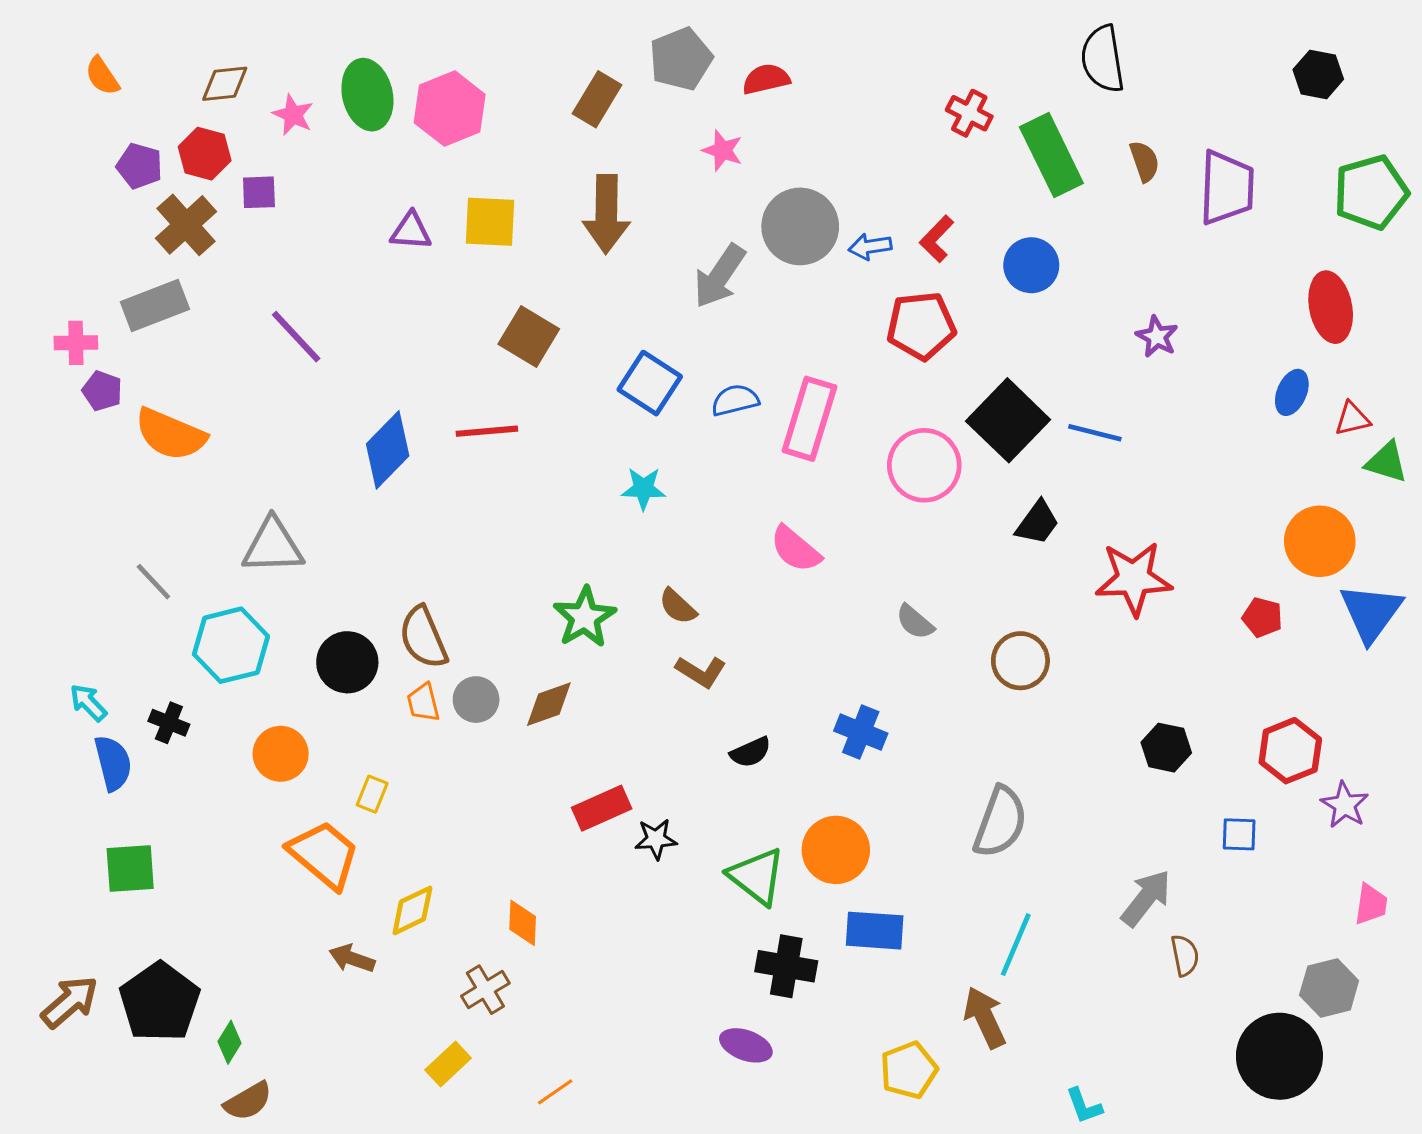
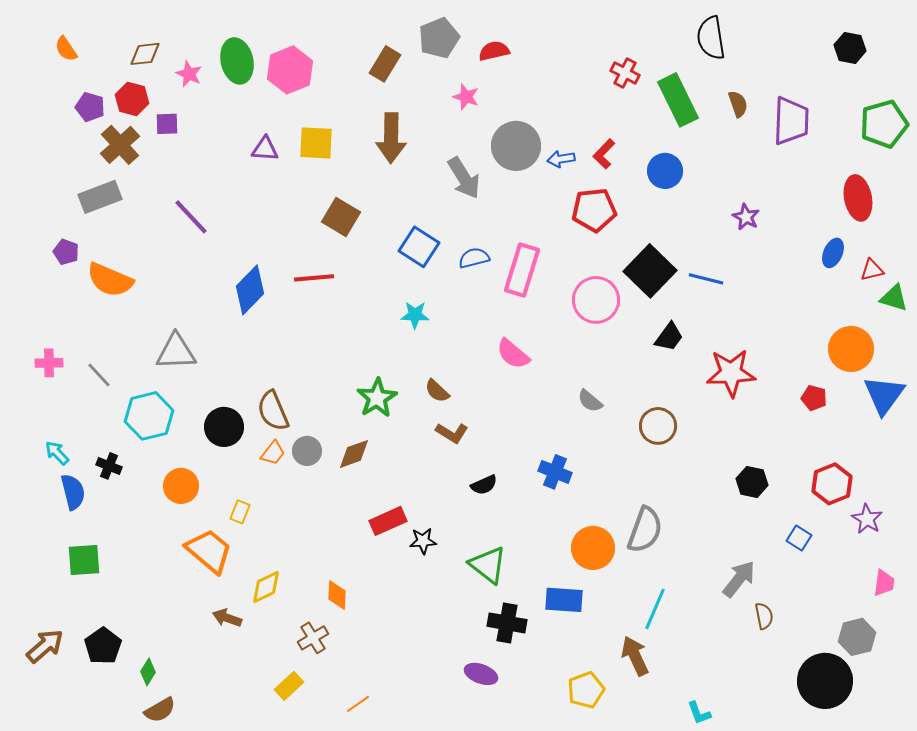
gray arrow: (720, 276) -> (464, 178), turned -66
pink cross: (76, 343) -> (49, 363), moved
orange trapezoid: (423, 703) -> (273, 453), turned -128
blue square: (1239, 834) -> (799, 538), turned 30
orange circle: (836, 850) -> (593, 548), moved
black pentagon: (160, 1002) -> (103, 646), size x0.7

